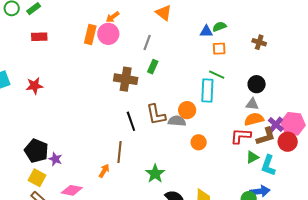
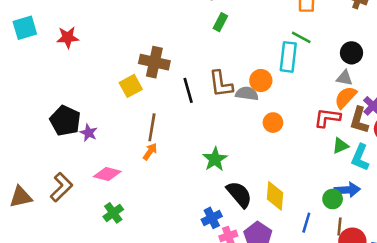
brown cross: (126, 79) -> (154, 62), moved
orange semicircle: (254, 119) -> (346, 97), turned -36
brown L-shape: (266, 136) -> (359, 120), turned 120
brown line: (119, 152) -> (152, 127), moved
yellow square: (37, 178) -> (131, 86), moved, turned 30

